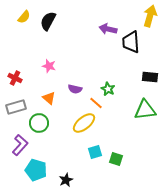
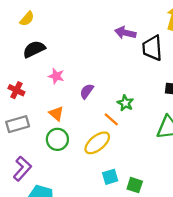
black semicircle: (48, 21) -> (34, 49), moved, turned 36
purple semicircle: (75, 89) -> (87, 91), moved, turned 112
green circle: (39, 123) -> (57, 139), moved

